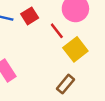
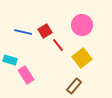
red line: (57, 31) -> (58, 45), moved

